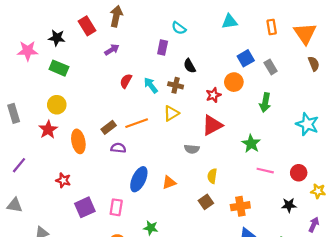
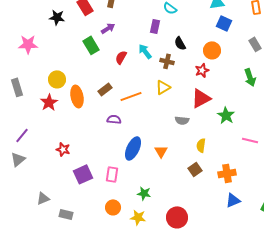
pink star: (28, 51) -> (28, 44), moved
blue square: (246, 58) -> (224, 23), moved, turned -35
green rectangle: (59, 68) -> (91, 45), moved, turned 36
orange circle: (234, 82) -> (212, 50), moved
cyan arrow: (151, 85) -> (145, 51), moved
green arrow: (265, 103) -> (250, 77), turned -30
brown rectangle: (109, 127) -> (105, 89), moved
orange ellipse: (78, 141) -> (77, 96), moved
green star: (251, 144) -> (226, 115), moved
orange triangle: (169, 182) -> (161, 151), turned -40
gray triangle: (15, 205) -> (18, 159), moved, turned -49

